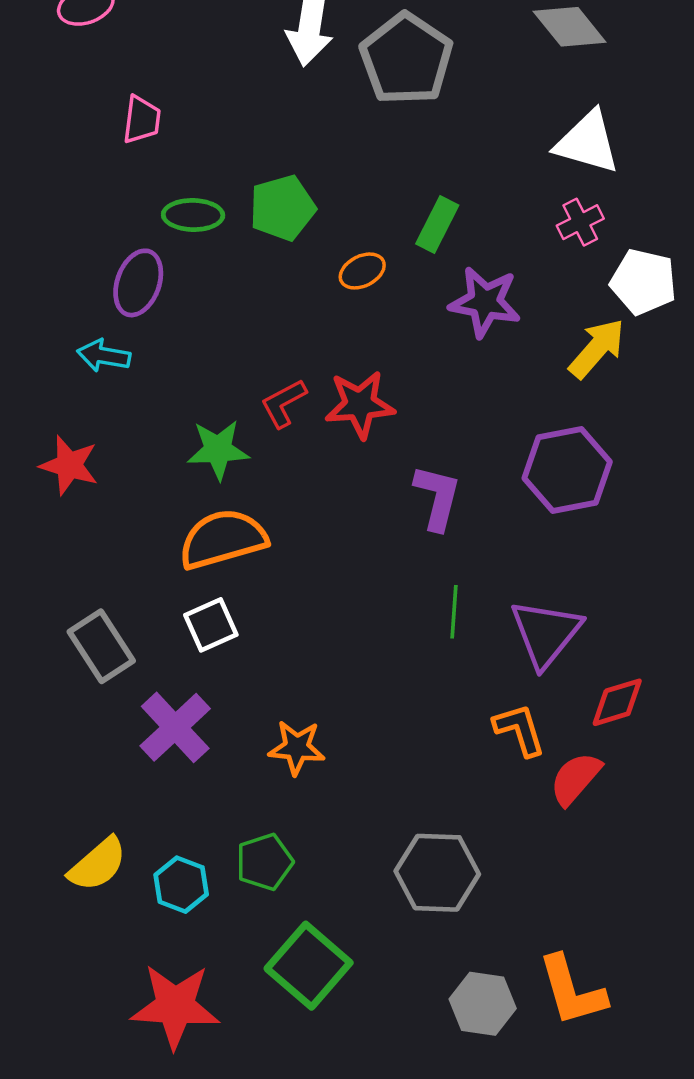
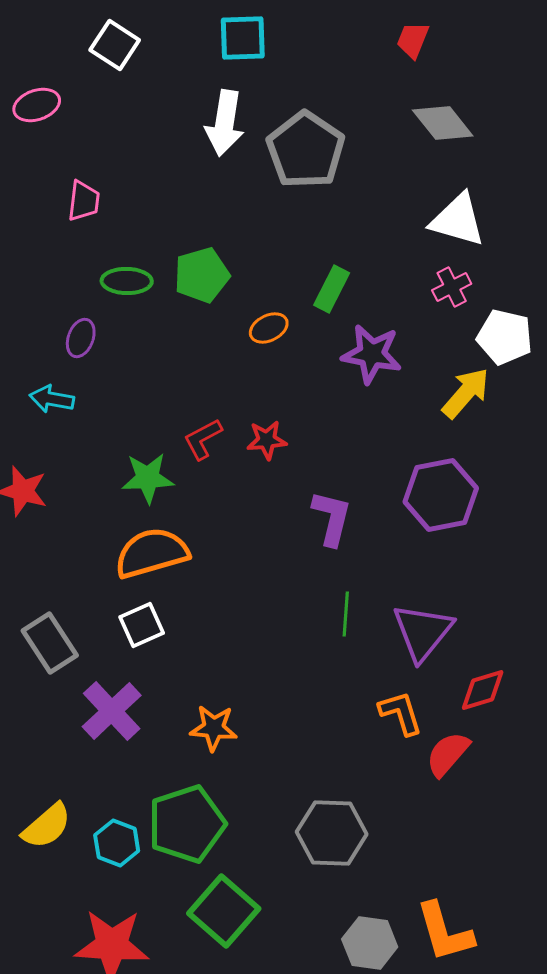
purple ellipse: (138, 283) -> (81, 338), size x0.7
red star: (360, 404) -> (267, 440), size x0.7
green pentagon: (265, 862) -> (187, 824), size x1.6

